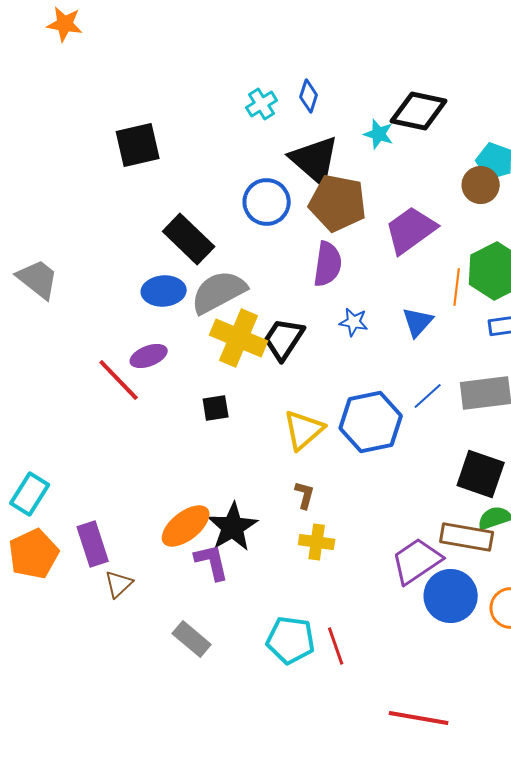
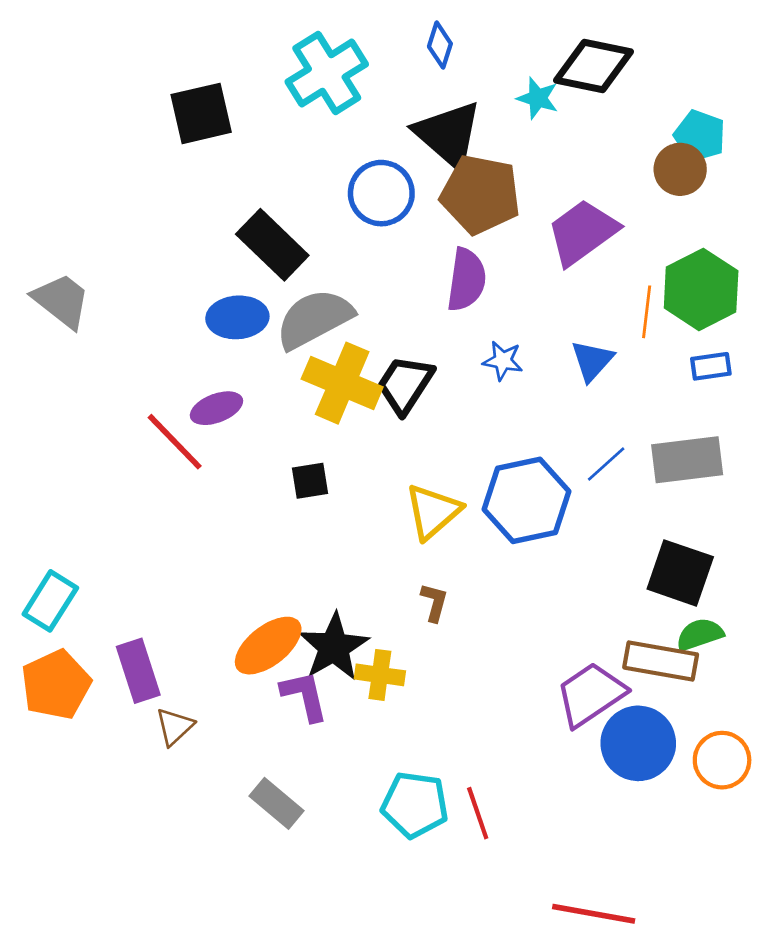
cyan cross: (262, 104) -> (327, 73), moved, size x1.8
yellow cross: (317, 542) -> (380, 675), moved

